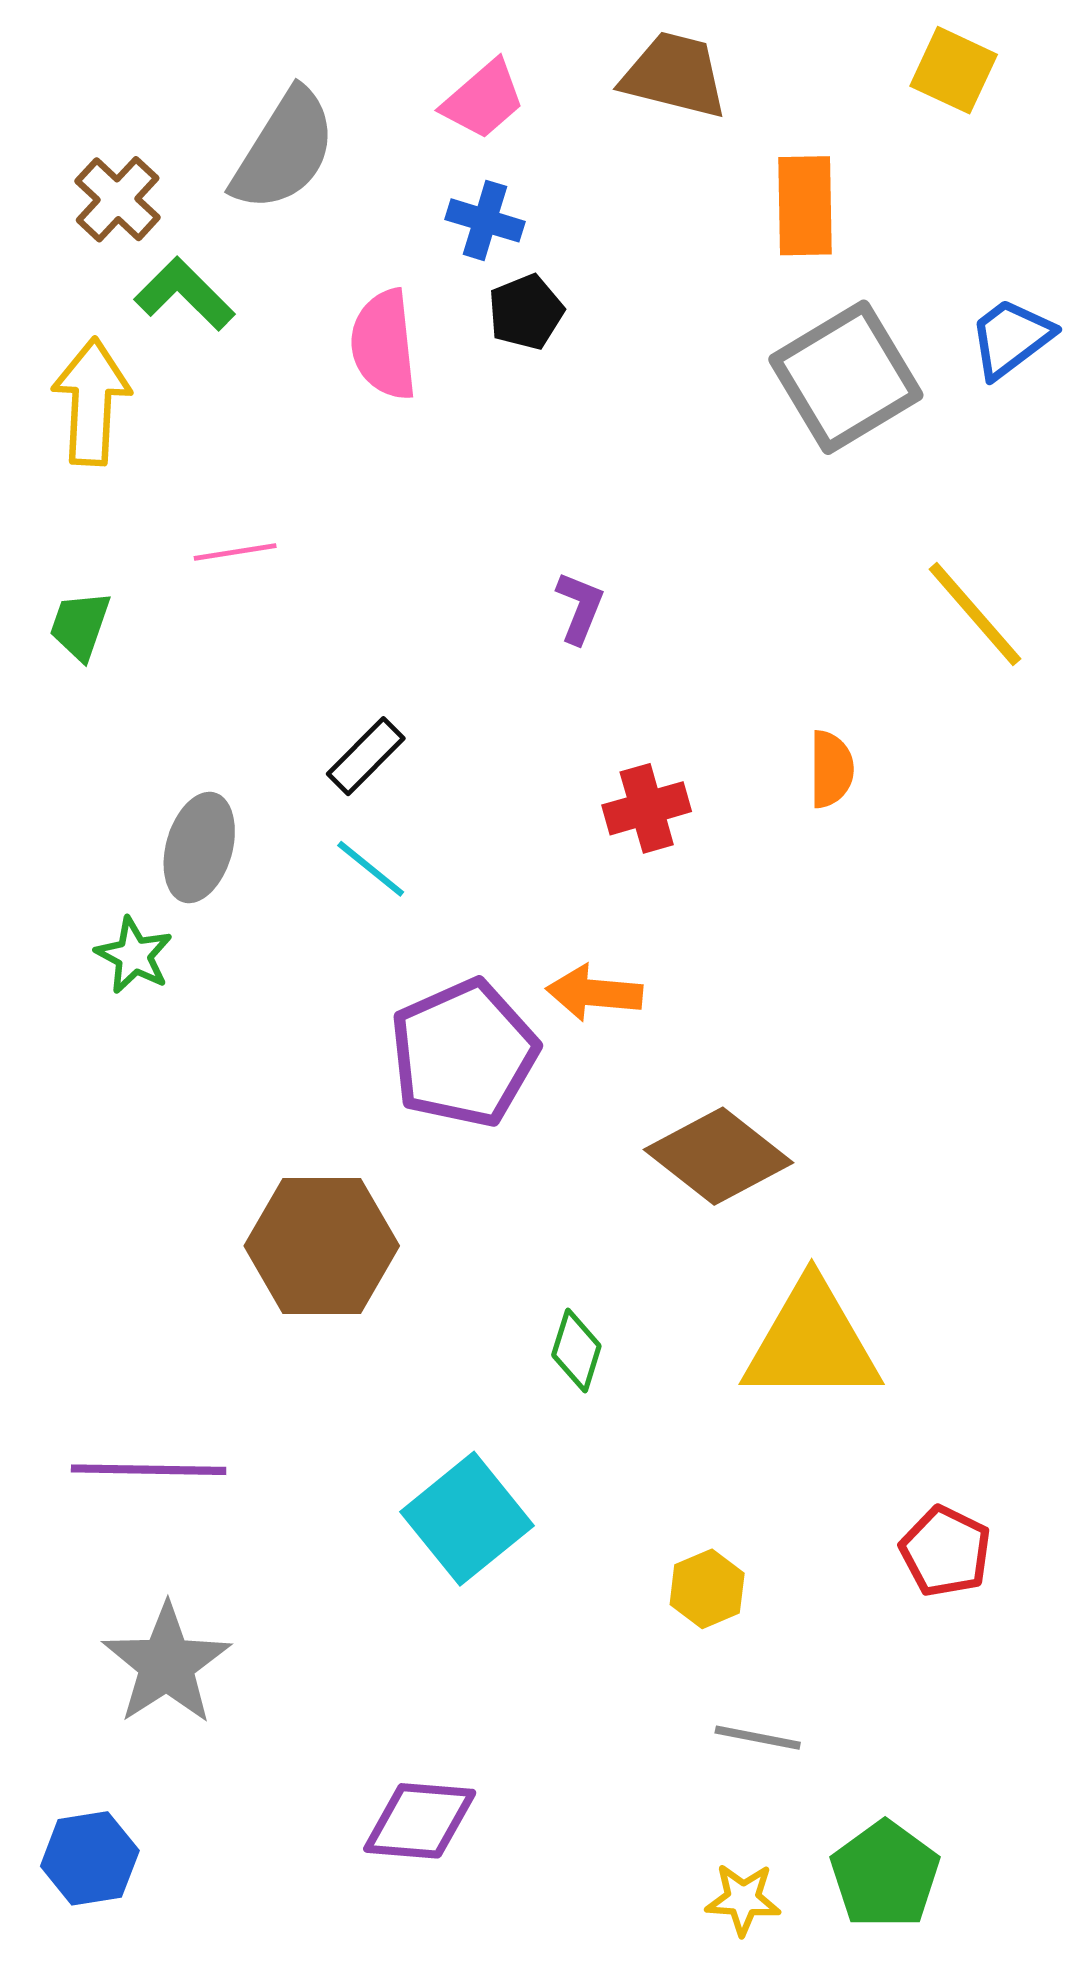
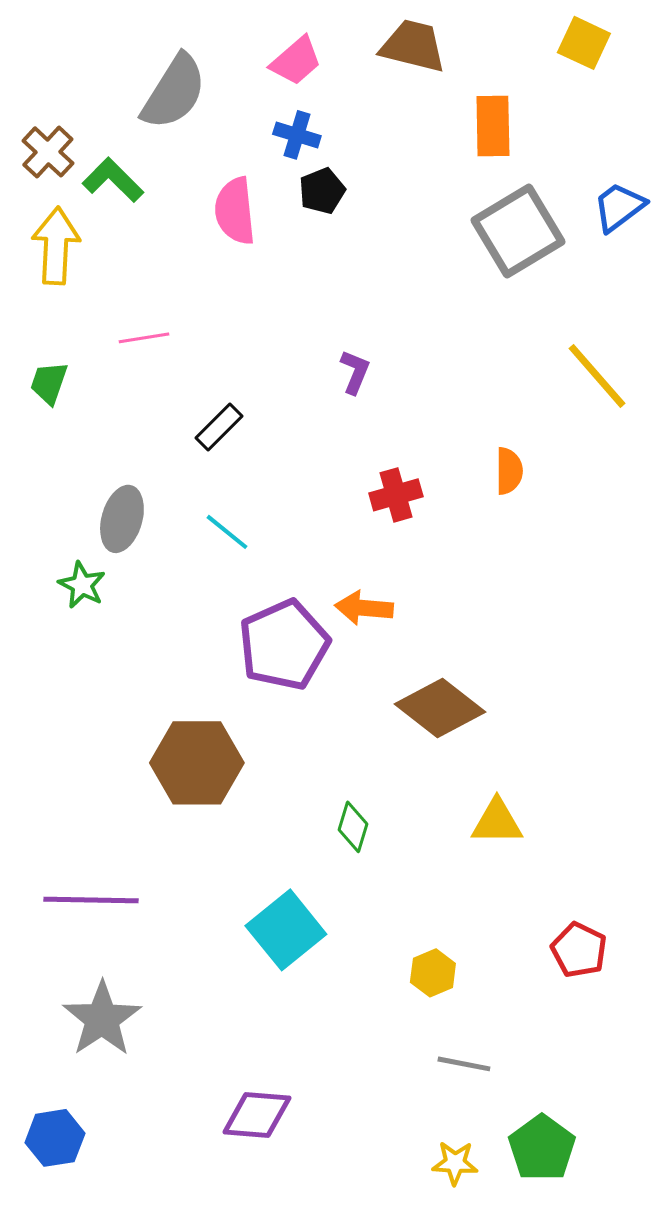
brown cross: (118, 199) -> (48, 152), moved
black rectangle: (366, 756) -> (219, 427), moved
yellow triangle: (812, 1342) -> (497, 822), size x0.6

